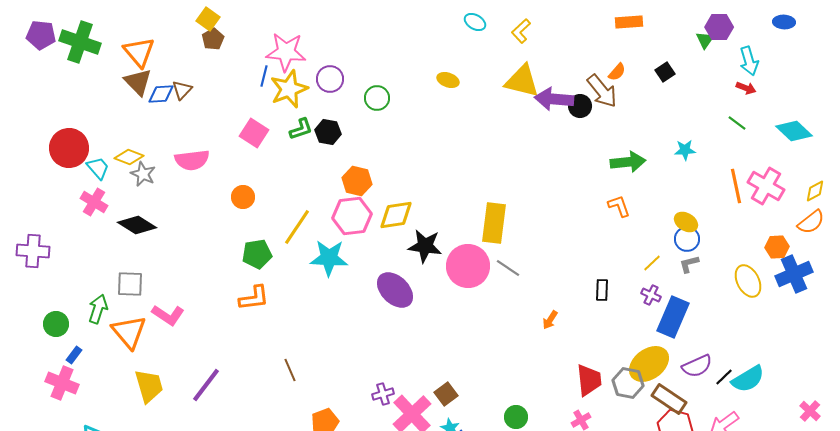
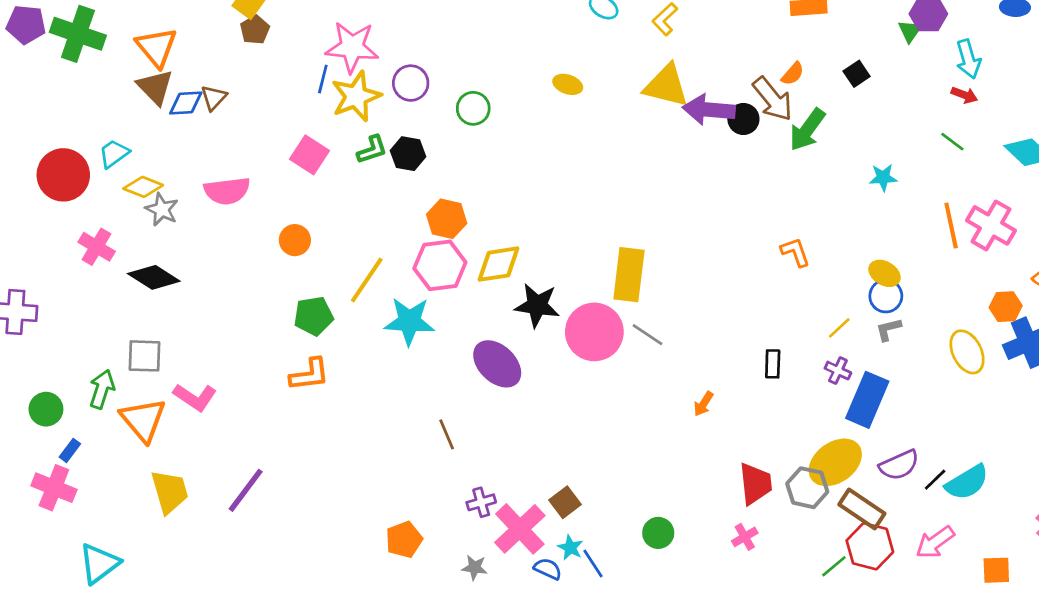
green arrow: (628, 162) -> (807, 130), moved, turned 132
cyan trapezoid: (98, 168) -> (114, 154), moved, turned -85
brown line: (290, 370) -> (447, 434), moved

